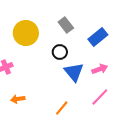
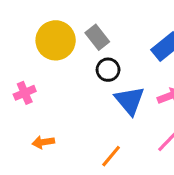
gray rectangle: (66, 25) -> (97, 37), moved

